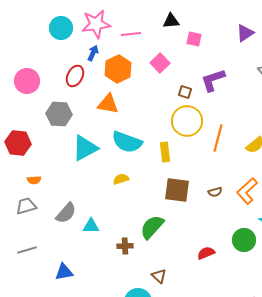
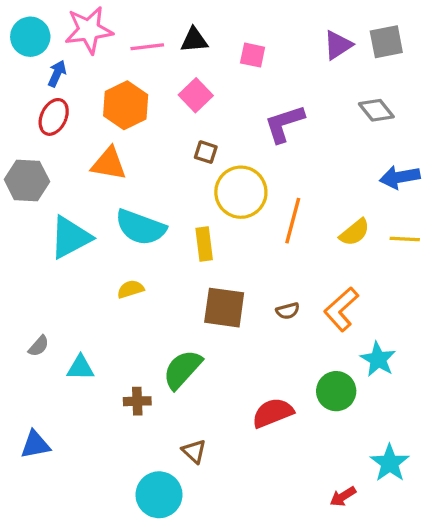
black triangle: (171, 21) -> (194, 40), moved
blue arrow: (93, 53) -> (57, 73), moved
brown square: (185, 92) -> (206, 152), moved
gray semicircle: (66, 213) -> (39, 346), size x0.6
red semicircle: (206, 253) -> (273, 413), size x1.4

